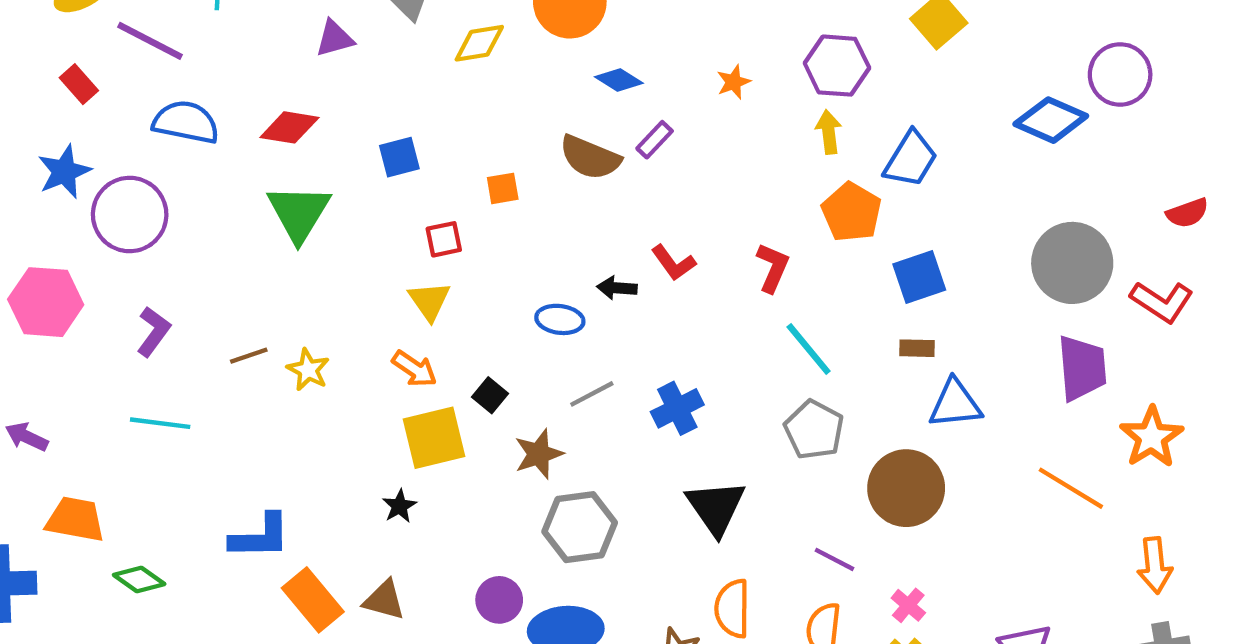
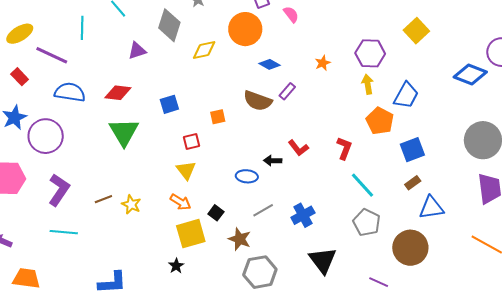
purple L-shape: (153, 332) -> (59, 190), size x1.4
brown rectangle: (917, 348) -> (413, 183), turned -35
brown star: (539, 454) -> (240, 239), turned -30

